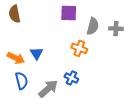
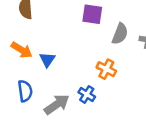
orange cross: (79, 48) -> (106, 69), moved
orange arrow: (16, 58) -> (22, 50), moved

